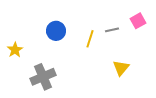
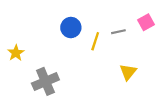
blue circle: (56, 31) -> (71, 28), moved

